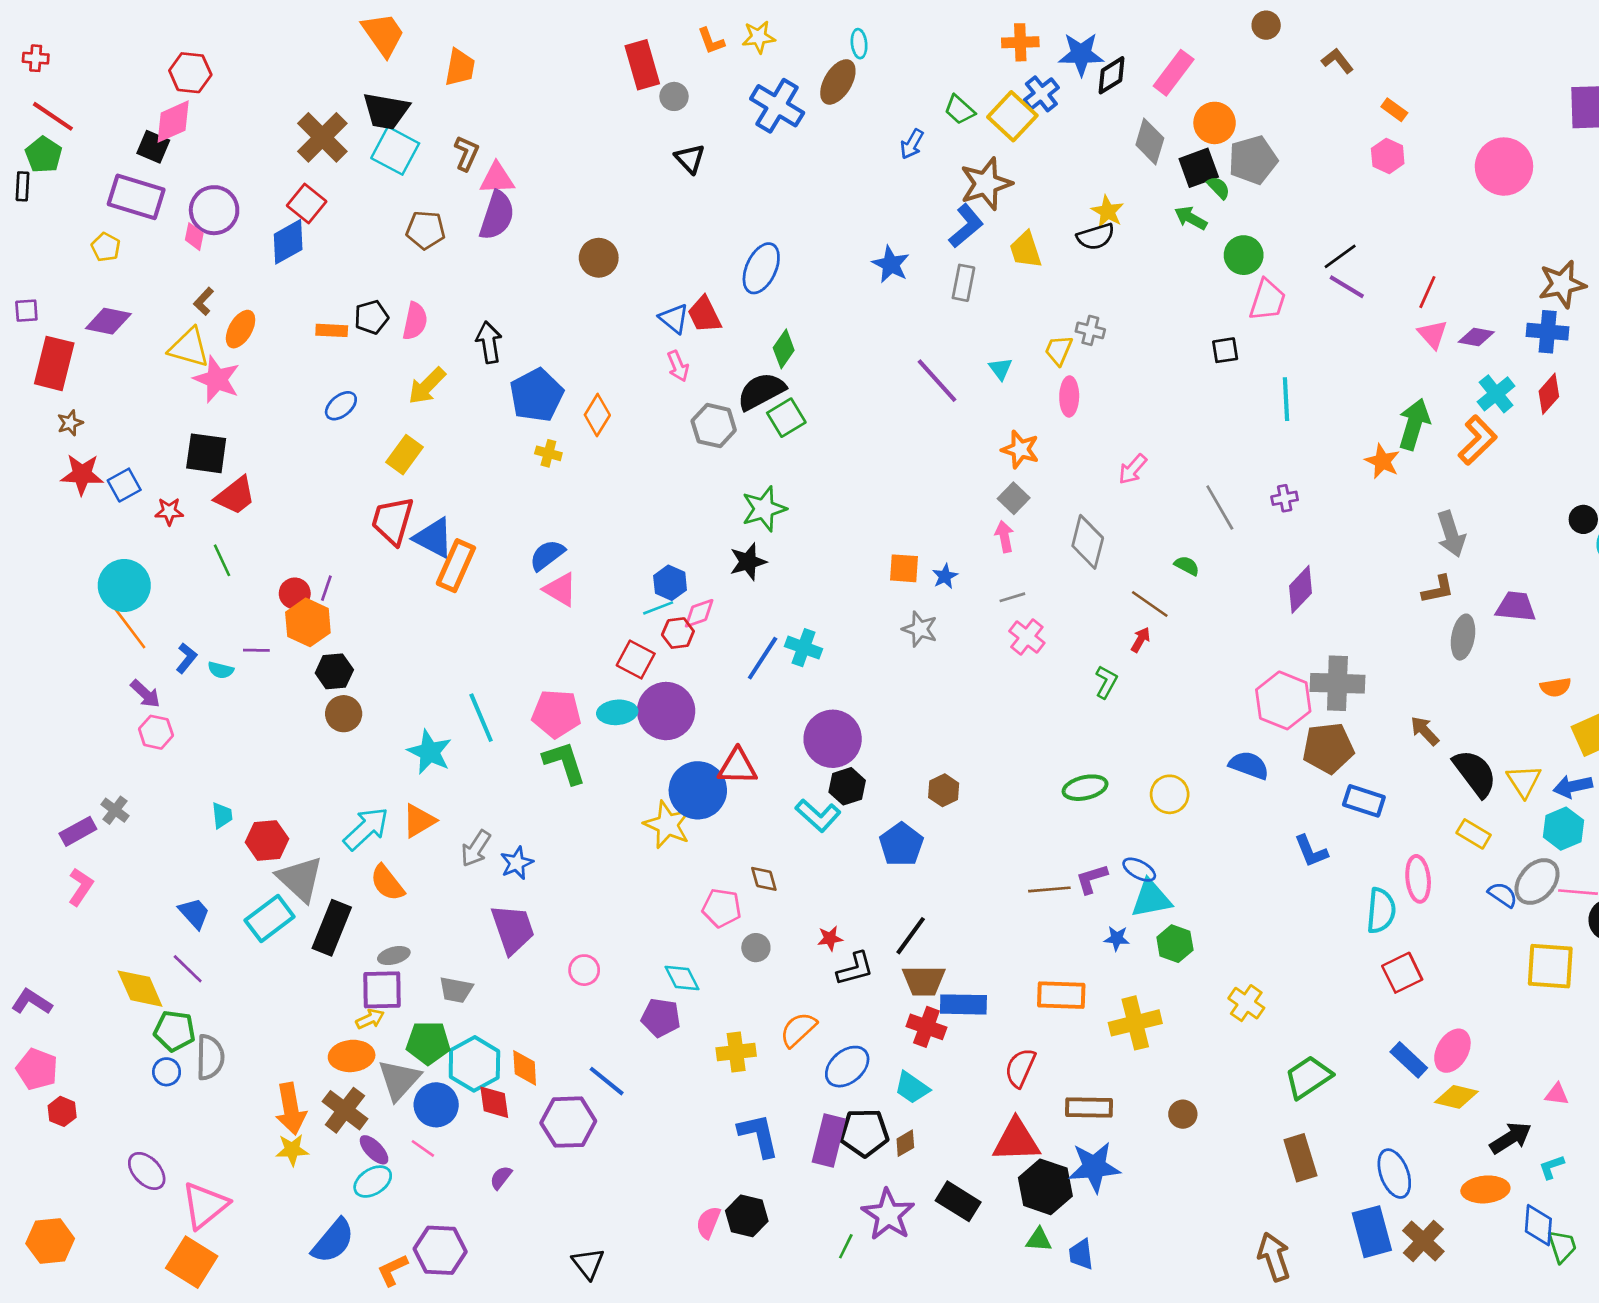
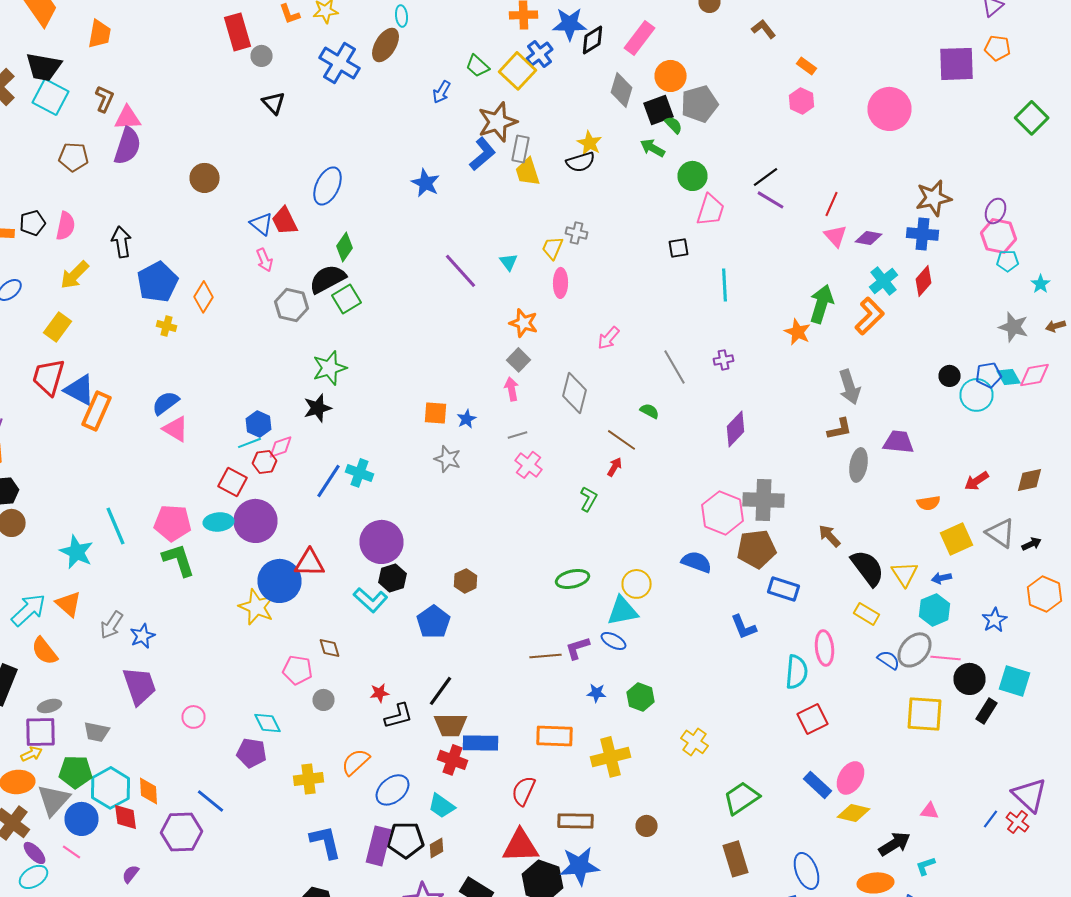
gray rectangle: (963, 283) -> (520, 149), moved
blue arrow: (1573, 786) -> (942, 578), size x0.7
orange triangle: (419, 821) -> (68, 604), turned -48
cyan triangle: (1151, 899) -> (622, 611), moved

